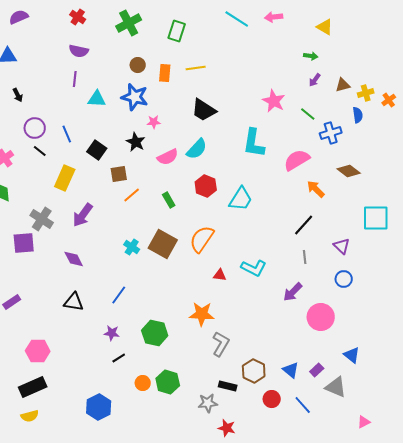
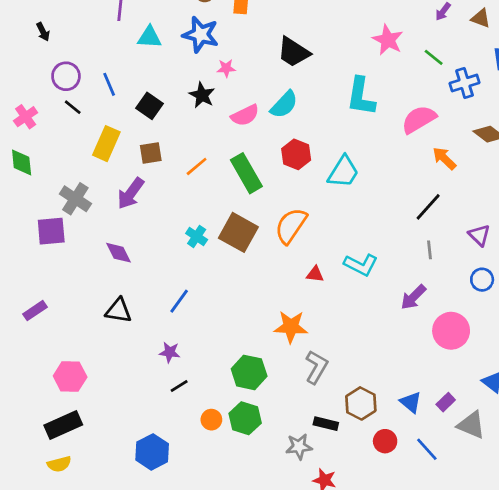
brown triangle: (343, 85) -> (481, 18), turned 35
brown square: (119, 174) -> (151, 153), moved
green rectangle: (169, 200) -> (246, 173), size x1.8
green hexagon: (155, 333) -> (249, 372), moved

